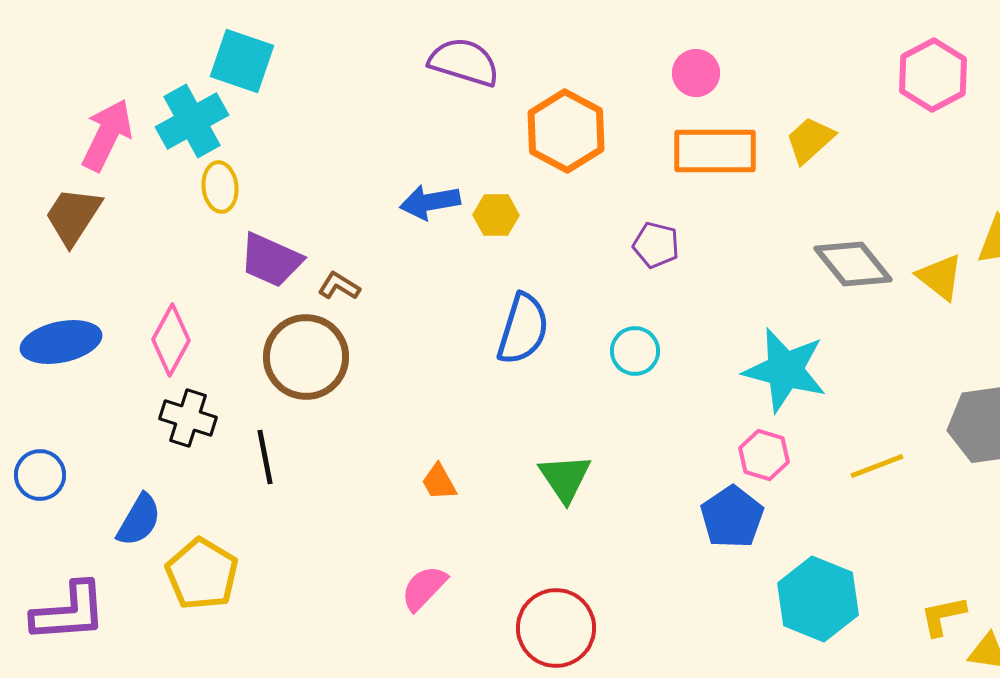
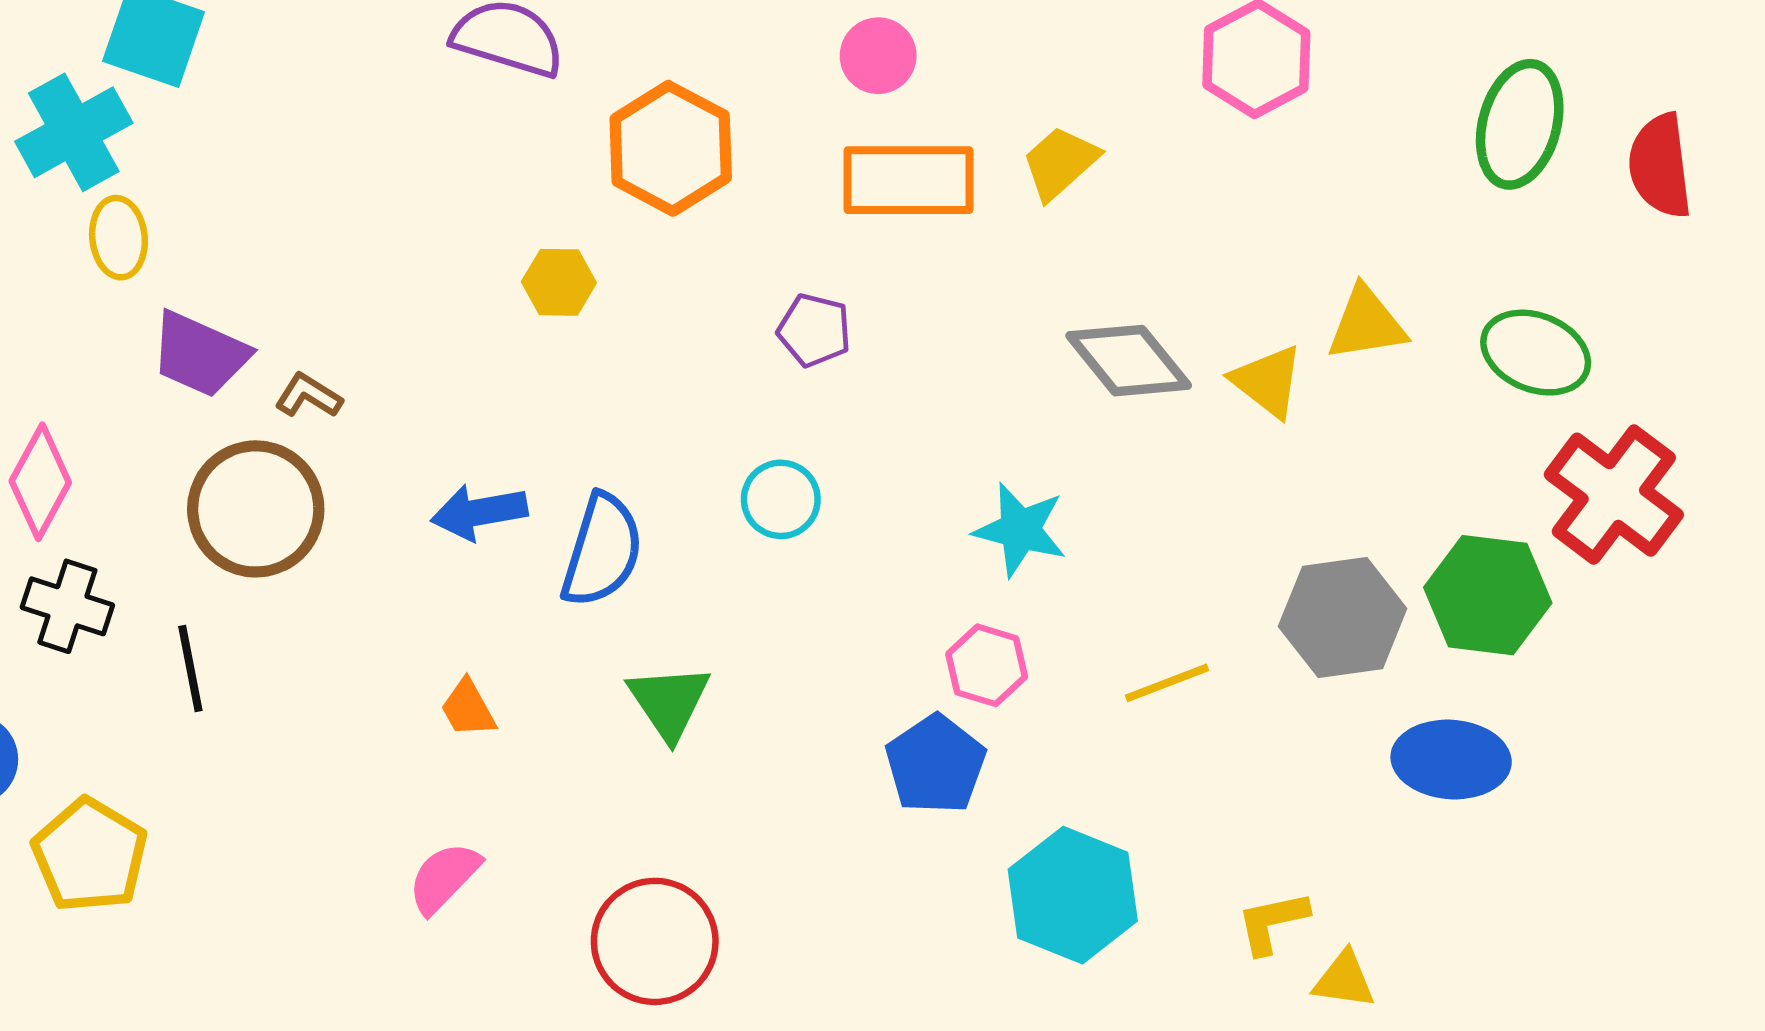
blue arrow: (430, 202) -> (479, 512), moved
blue semicircle: (523, 329) -> (602, 550), moved
cyan star: (785, 370) -> (1020, 530), size x0.7

